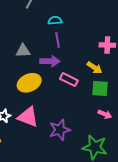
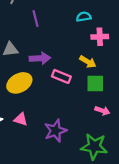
cyan semicircle: (55, 20) -> (84, 17), moved
purple line: (58, 40) -> (35, 19), moved
pink triangle: (28, 117) -> (21, 119), size x0.6

